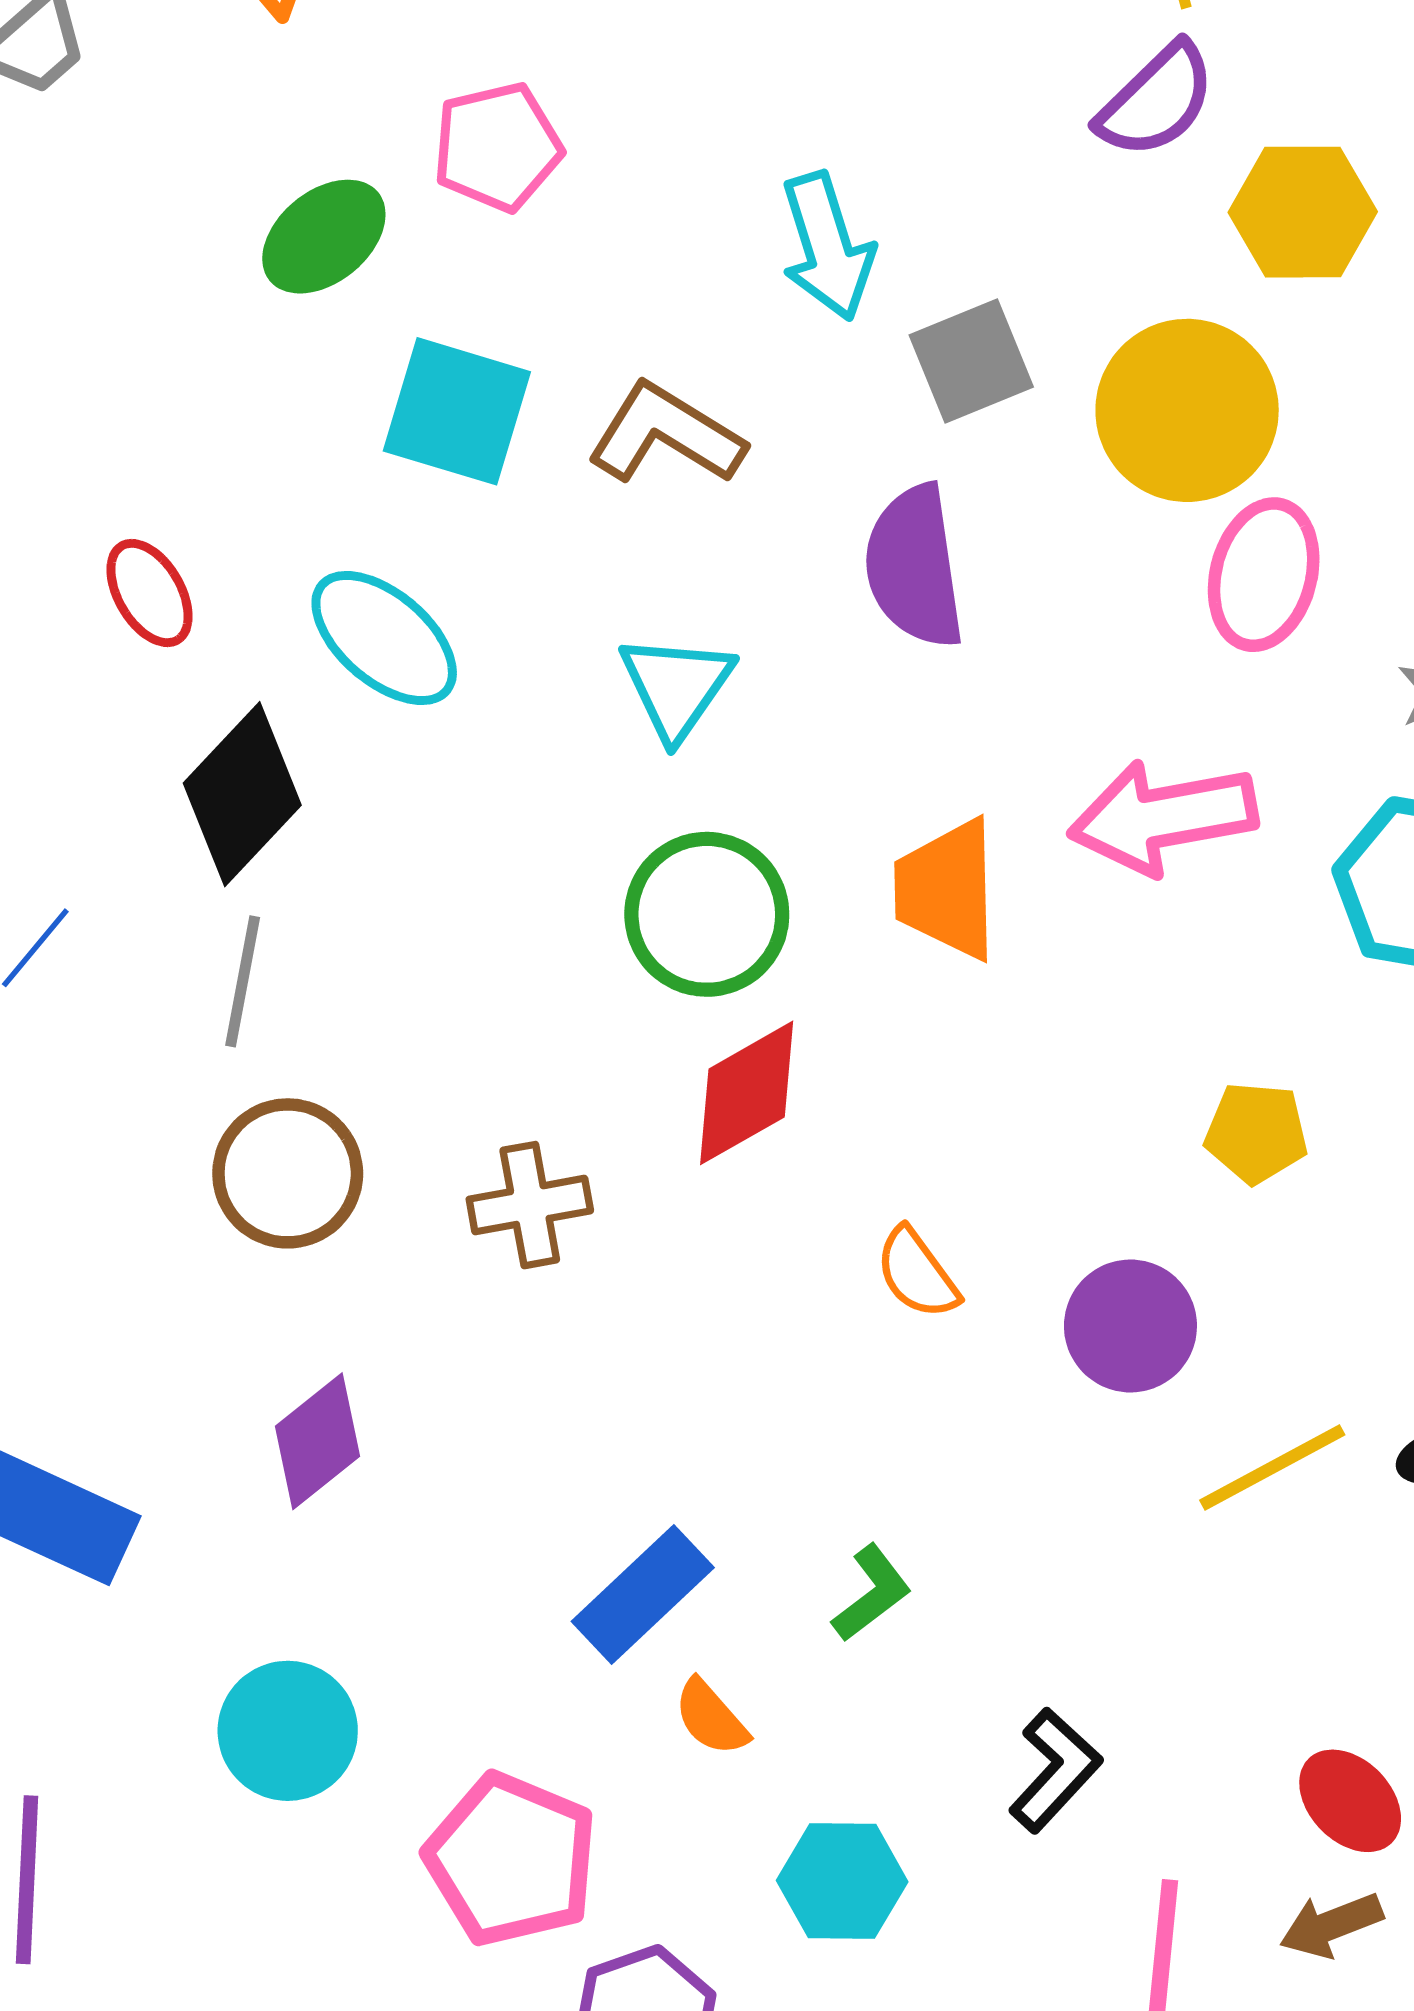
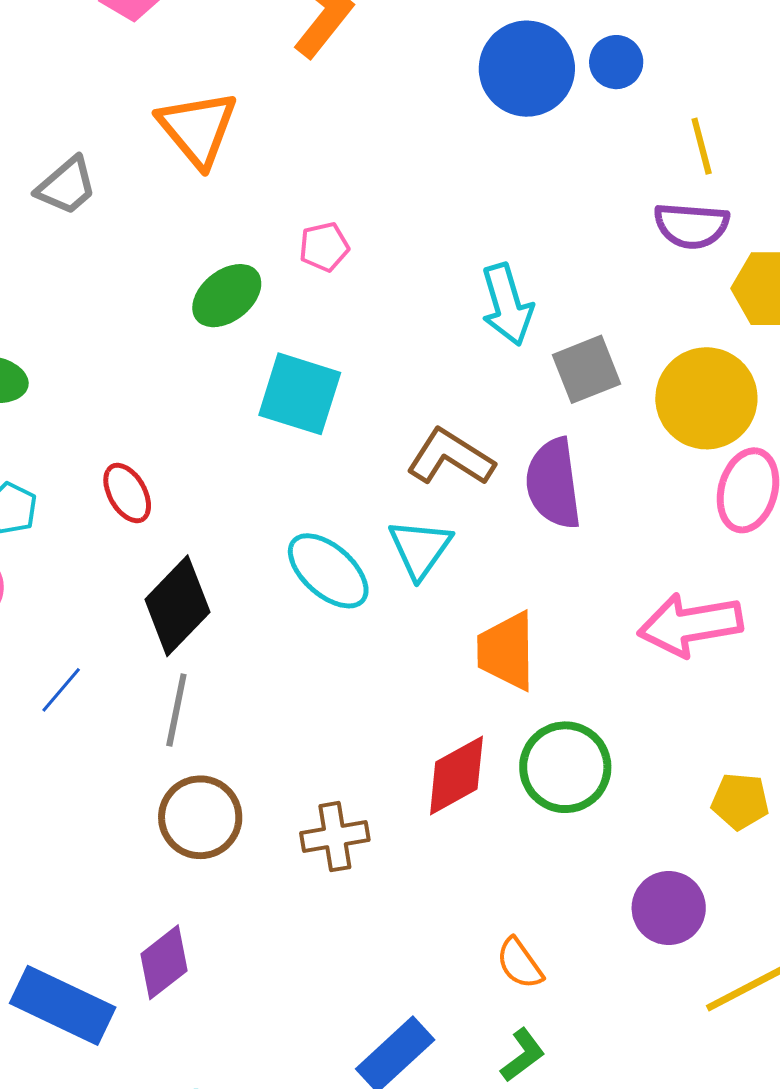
purple semicircle: (1156, 101) -> (691, 226), turned 48
pink pentagon: (497, 147) -> (324, 247), size x0.7
brown L-shape: (666, 434) -> (450, 457), moved
cyan ellipse: (384, 638) -> (328, 571), moved
orange trapezoid: (947, 889) -> (506, 651), moved
green circle: (707, 914) -> (565, 767), moved
orange semicircle: (917, 1273) -> (520, 963), moved
purple diamond: (318, 1441) -> (164, 962), moved

